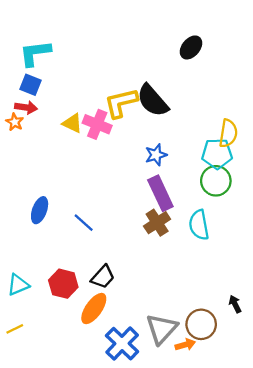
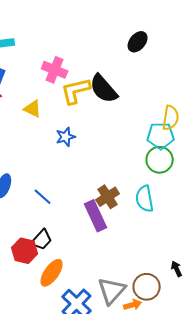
pink cross: (97, 124) -> (55, 70), moved
blue star: (156, 155) -> (66, 137), moved
purple rectangle: (160, 193) -> (96, 216), moved
black trapezoid: (103, 277) -> (42, 240), moved

